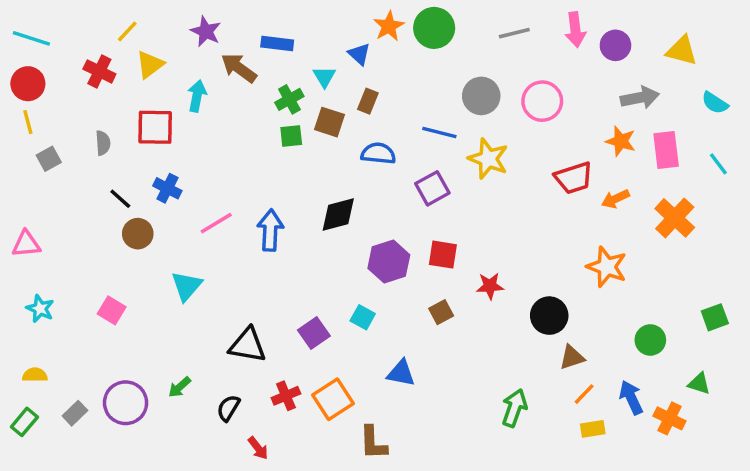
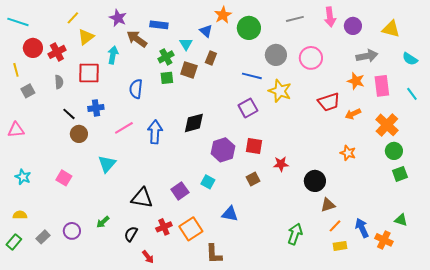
green circle: (434, 28) -> (249, 28), moved
red cross: (99, 71) -> (57, 52), moved, turned 36
red circle: (28, 84) -> (33, 48), moved
blue semicircle: (378, 153) -> (136, 89), moved, turned -90
blue cross: (167, 188) -> (96, 108), turned -35
pink triangle: (26, 244) -> (16, 130), moved
orange star: (607, 267) -> (348, 153), size x0.7
green square: (715, 317) -> (400, 174), moved
green circle: (650, 340) -> (394, 151), moved
purple circle: (126, 403) -> (72, 231), size x0.7

